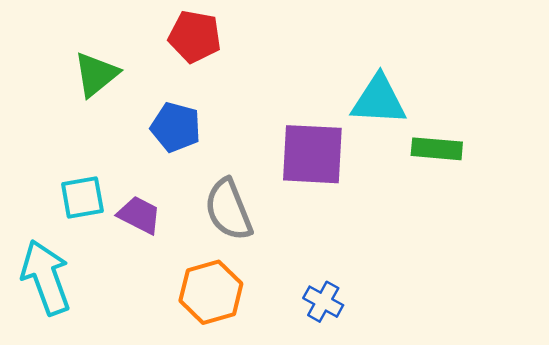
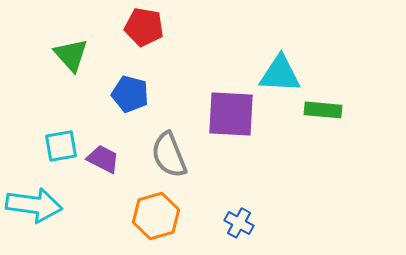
green triangle: (96, 74) -> (71, 55), turned -33
cyan arrow: (46, 277) -> (34, 205), turned 118

